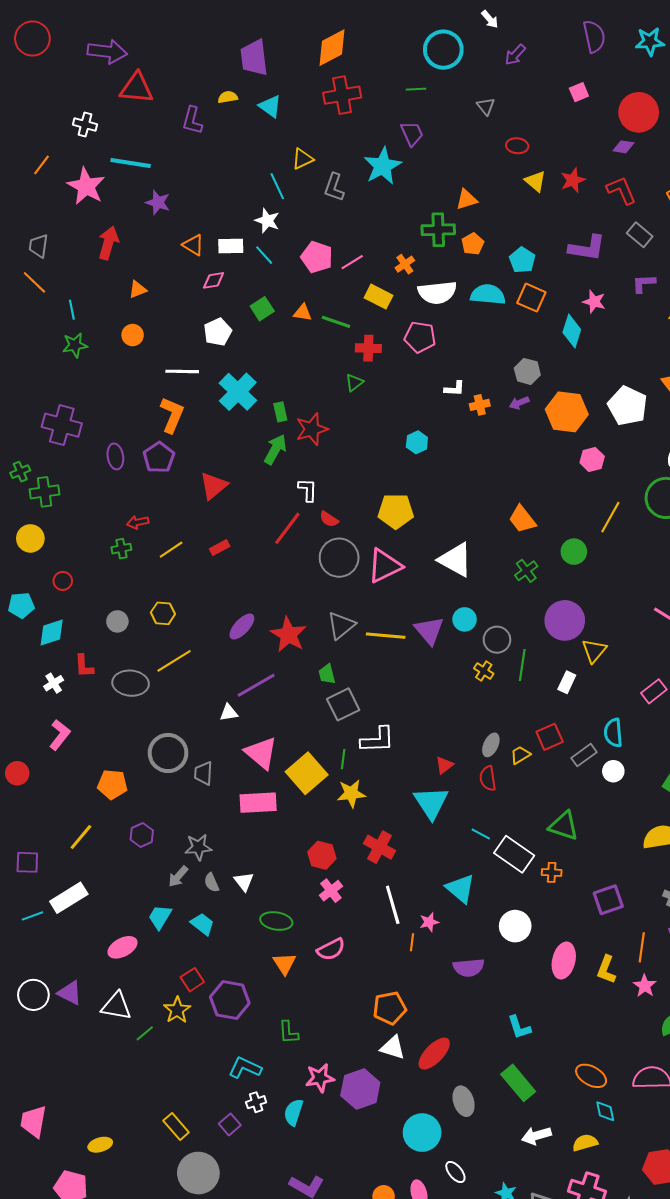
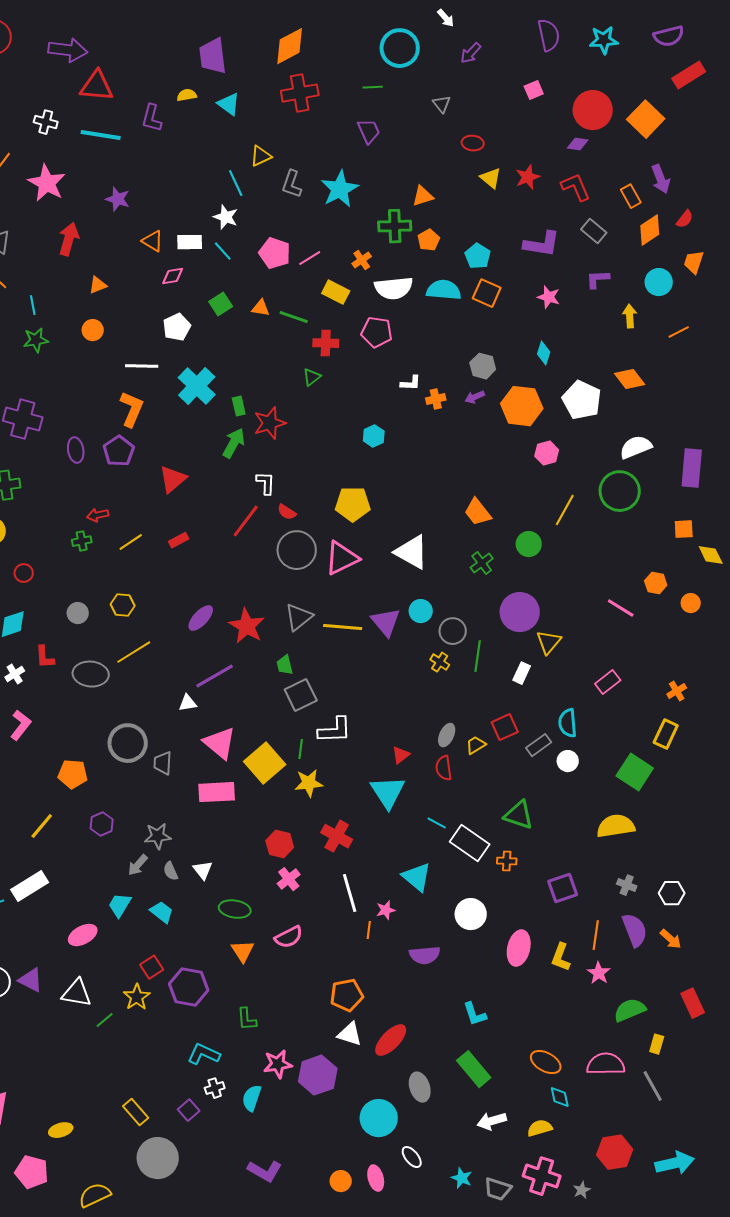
cyan line: (131, 163) -> (101, 135), moved
cyan star: (383, 166) -> (340, 189), moved
cyan diamond: (572, 331) -> (544, 353), moved, size x0.7

